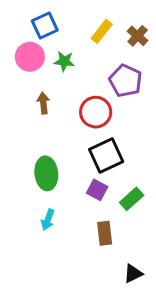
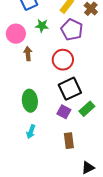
pink circle: (30, 57) -> (16, 34), moved
purple pentagon: (126, 81) -> (72, 30), moved
green rectangle: (132, 199) -> (87, 109), moved

